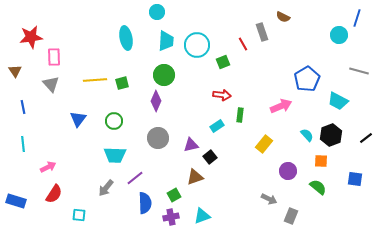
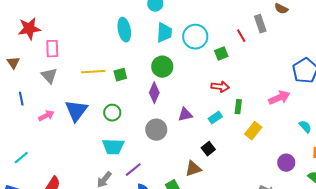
blue triangle: (78, 119) -> (76, 111), size x1.4
cyan line: (23, 144) -> (21, 158), moved, turned 56
yellow rectangle: (264, 144) -> (253, 131), moved
purple triangle: (191, 145) -> (185, 115), moved
pink arrow: (48, 167) -> (46, 116), moved

